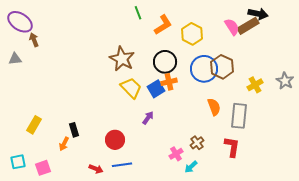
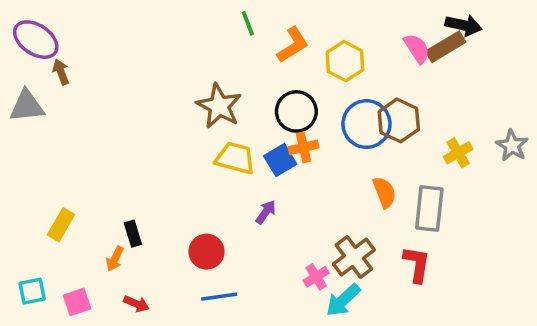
gray triangle: (15, 59) -> (27, 106), size x1.5
yellow trapezoid: (131, 88) -> (235, 158), turned -30
brown cross: (197, 143) -> (354, 257), size x1.6
cyan arrow: (191, 167) -> (343, 300), size x1.5
red arrow: (96, 169) -> (136, 304), moved

